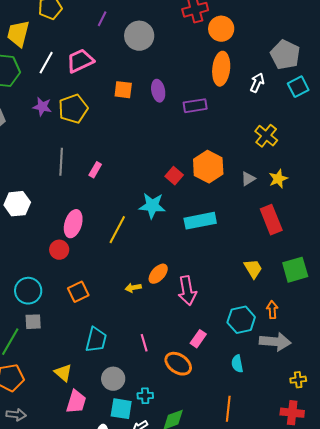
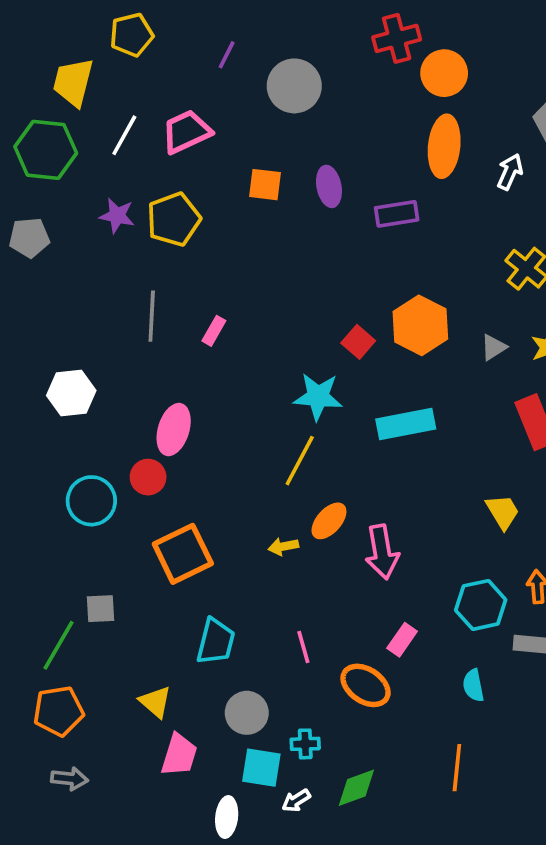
yellow line: (117, 230) -> (300, 461), moved
cyan circle: (28, 291) -> (91, 501), moved
orange square: (78, 292) -> (183, 554), size x1.5

